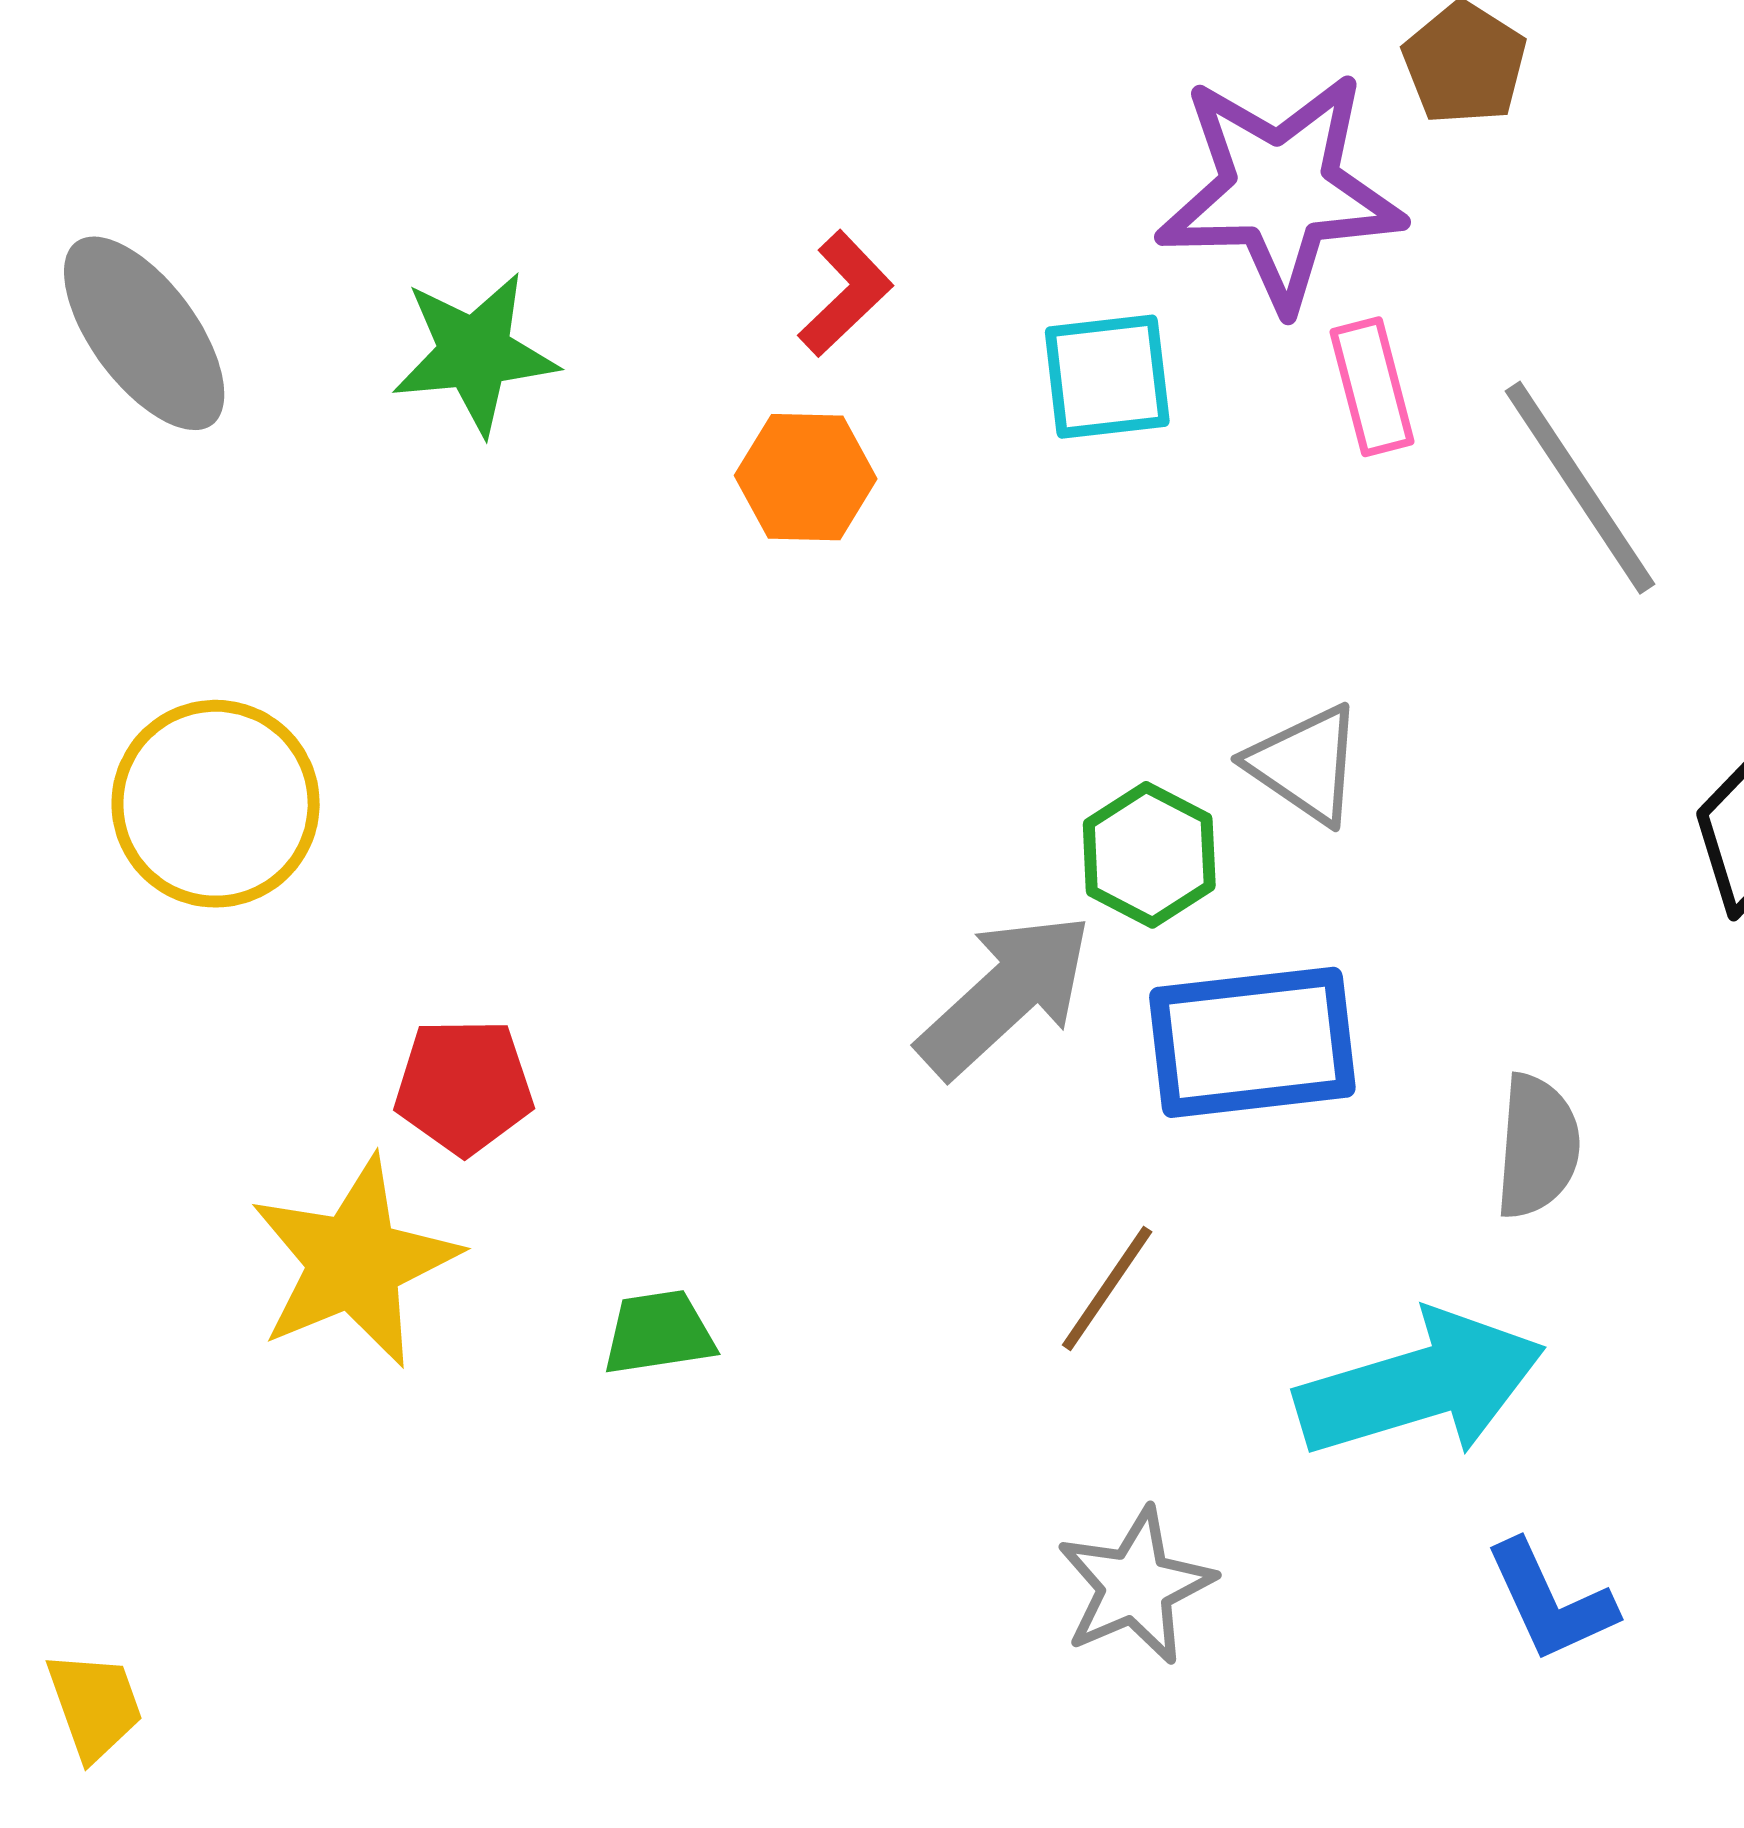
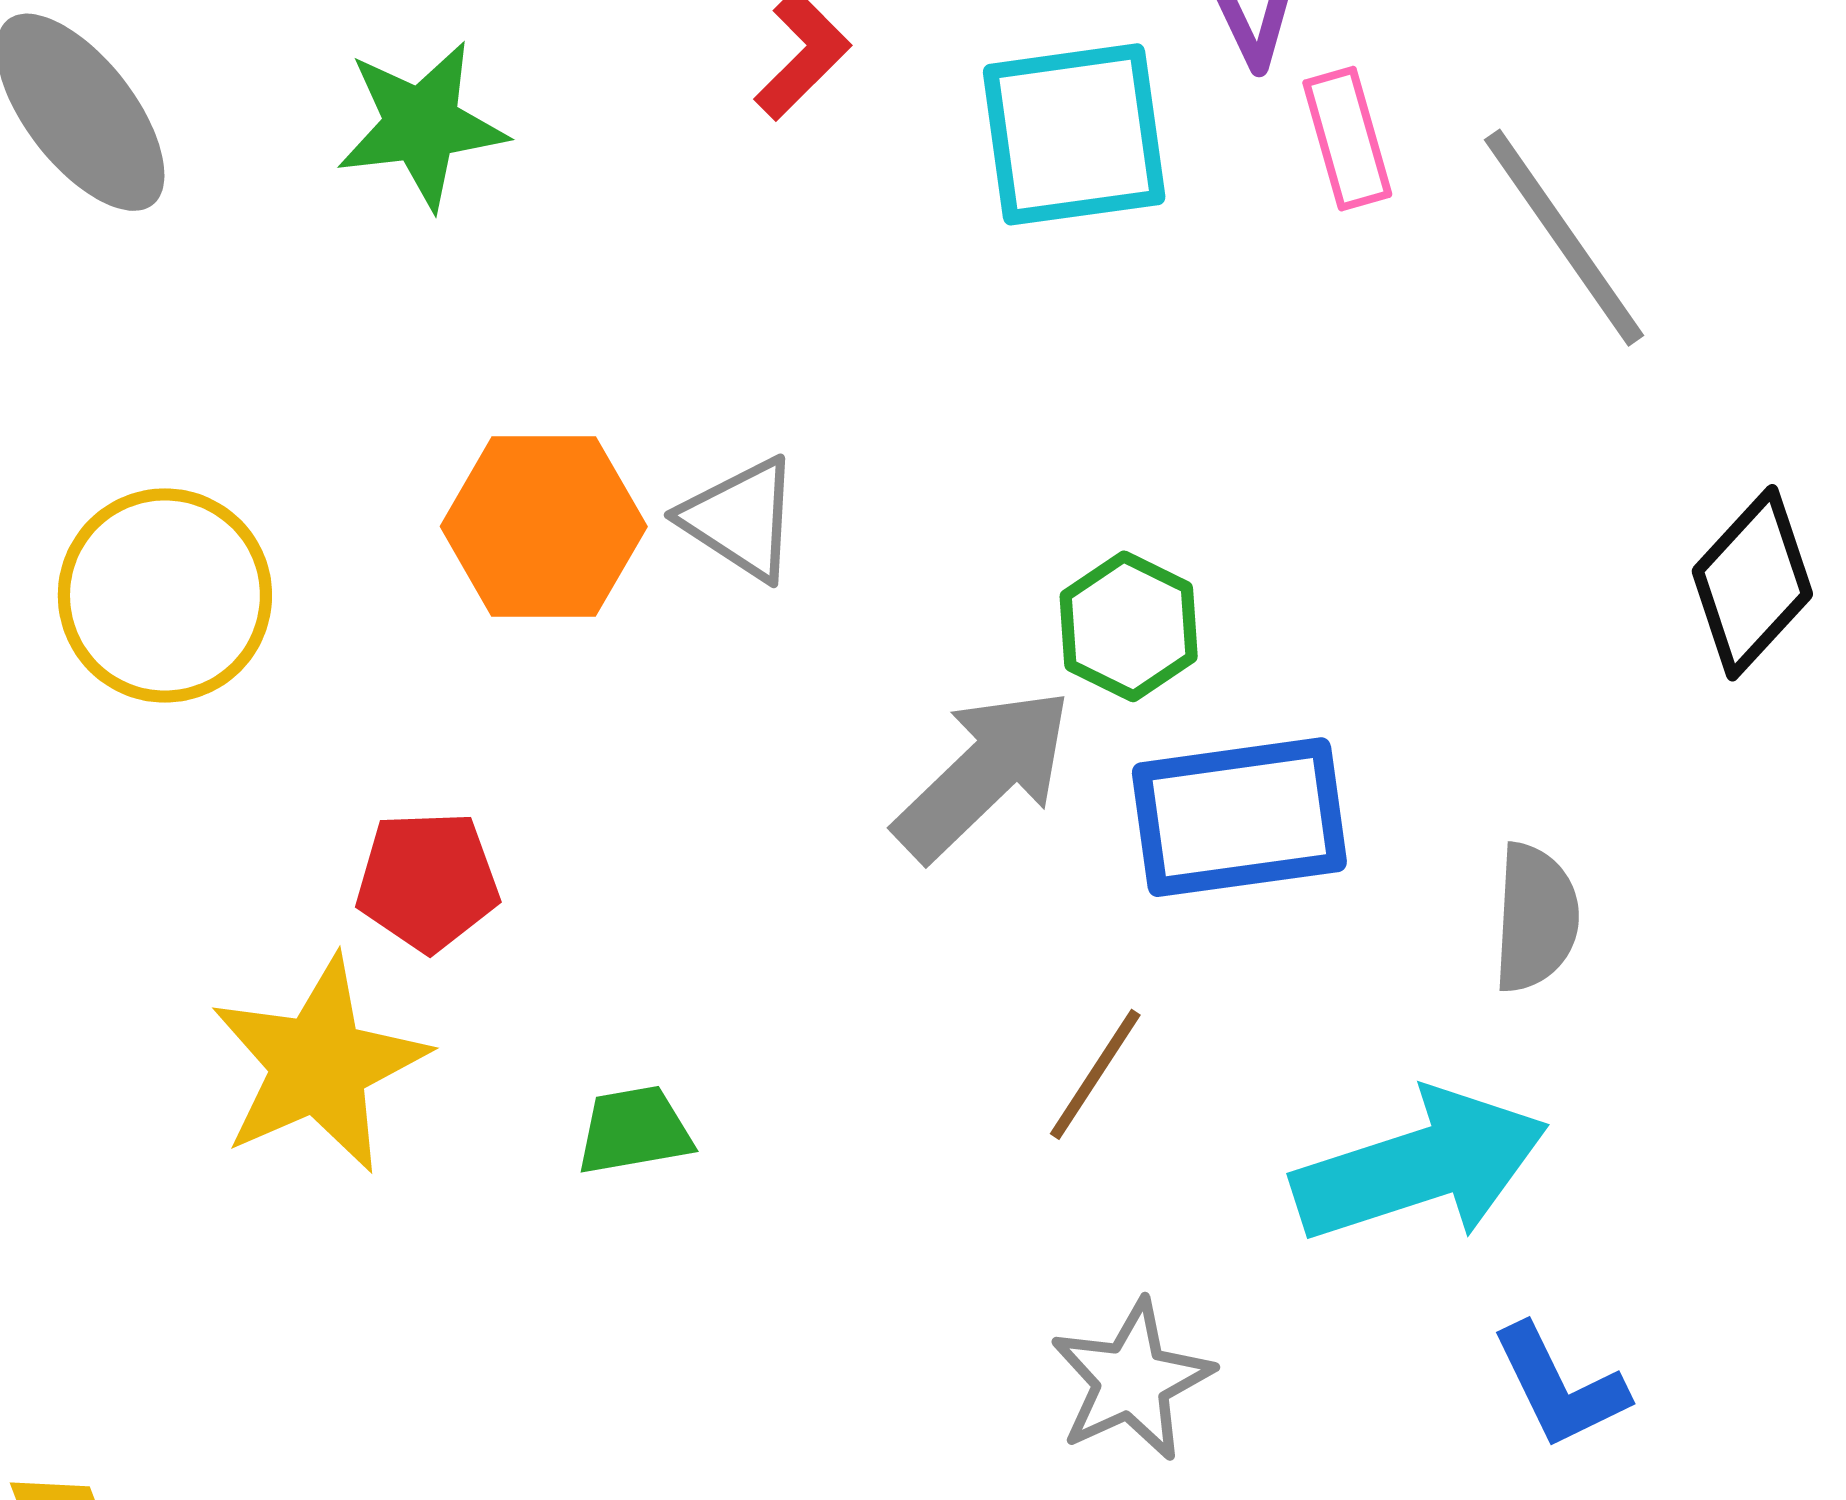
cyan square: (1107, 377) -> (1074, 134), size x1.4
orange hexagon: (806, 477) -> (544, 526), moved, size x1.4
gray triangle: (1305, 764) -> (741, 519), moved

